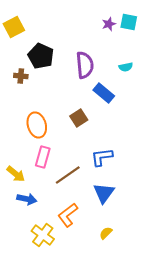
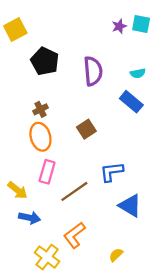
brown cross: (21, 76) -> (40, 109), moved, turned -32
blue rectangle: (104, 93) -> (131, 102), moved
blue triangle: (104, 193) -> (130, 206), moved, turned -35

